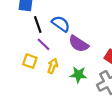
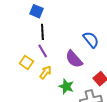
blue semicircle: (61, 24) -> (91, 40), moved

